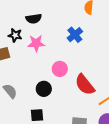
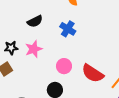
black semicircle: (34, 19) -> (35, 21), moved

